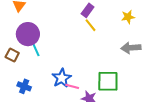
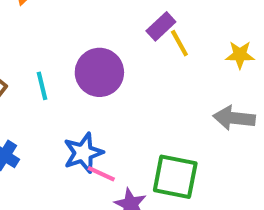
yellow line: (90, 25) -> (179, 43), moved
purple circle: (28, 34) -> (99, 72), moved

